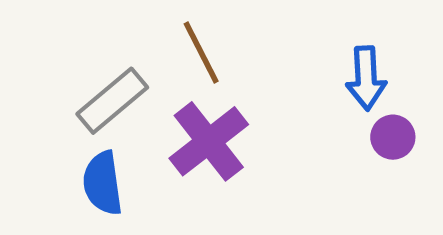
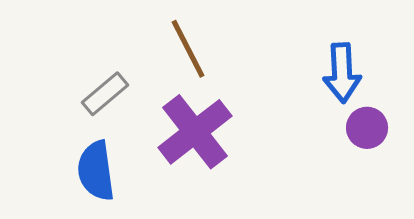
gray rectangle: (112, 101) -> (105, 94), size x0.7

